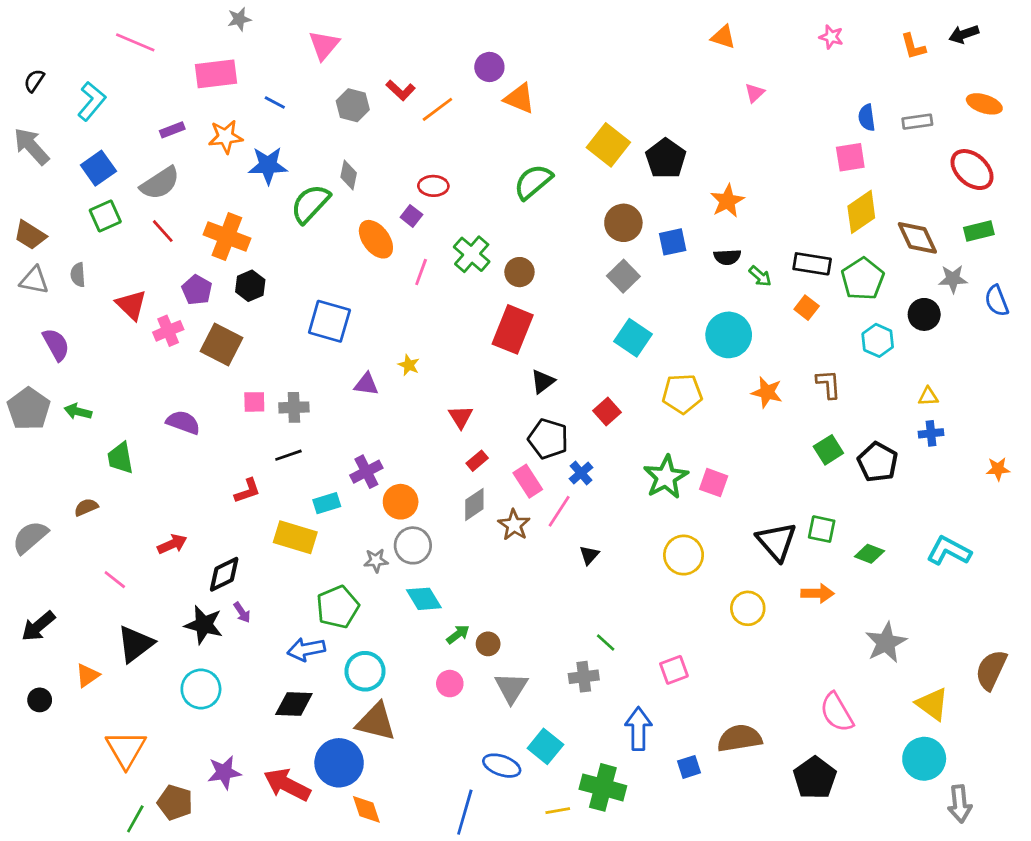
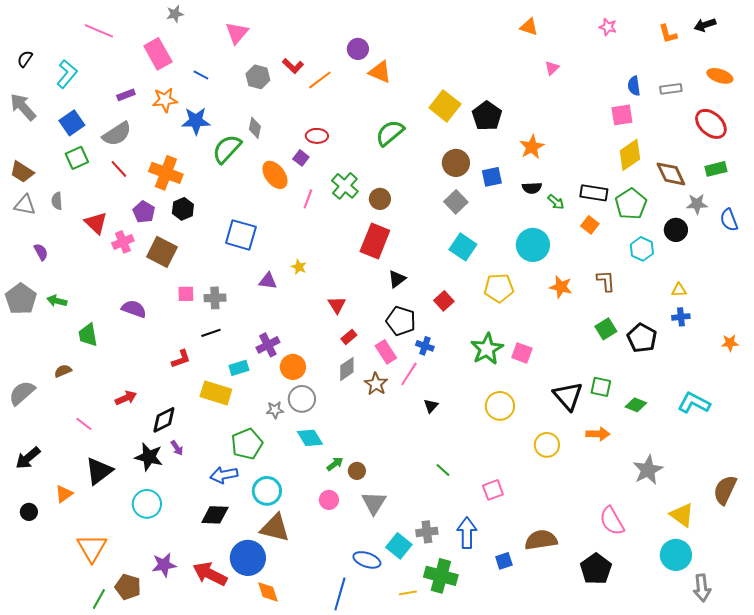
pink rectangle: (216, 74) -> (158, 54), turned 68
purple semicircle: (56, 345) -> (41, 252), size x0.7
blue cross: (581, 473) -> (425, 346), turned -30
gray cross: (584, 677) -> (427, 532), moved

